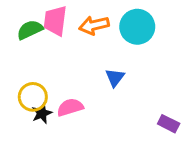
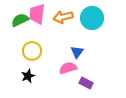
yellow circle: (33, 97) -> (32, 51), moved
pink semicircle: (70, 107) -> (68, 68), moved
purple rectangle: (169, 124) -> (86, 83), moved

